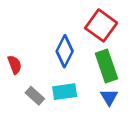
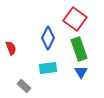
gray rectangle: (35, 96) -> (24, 86), moved

